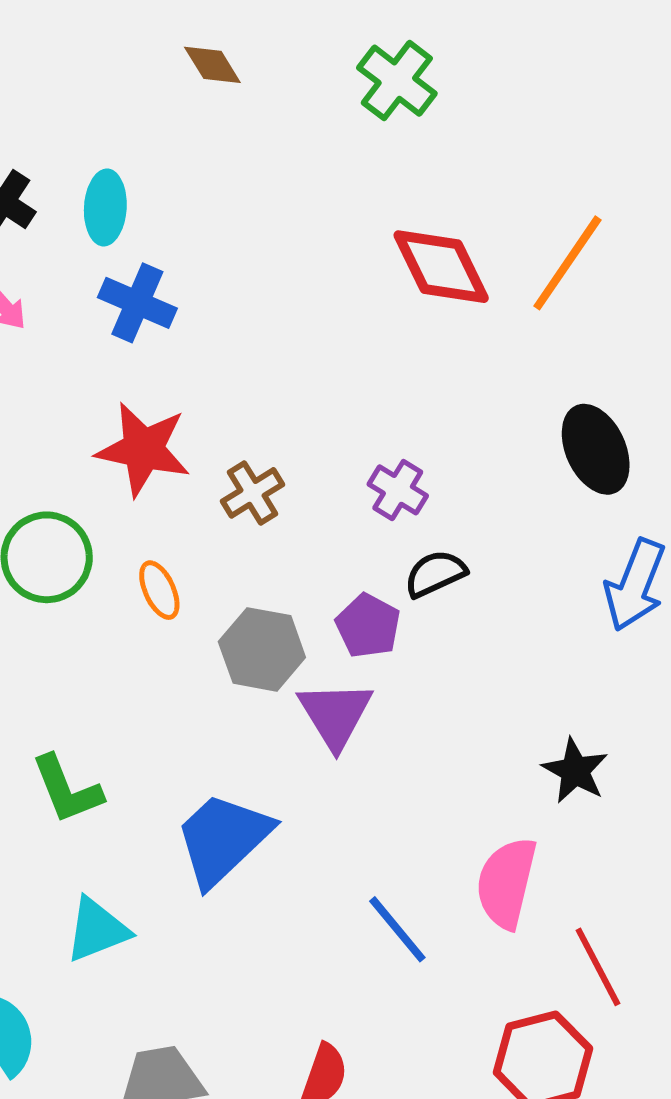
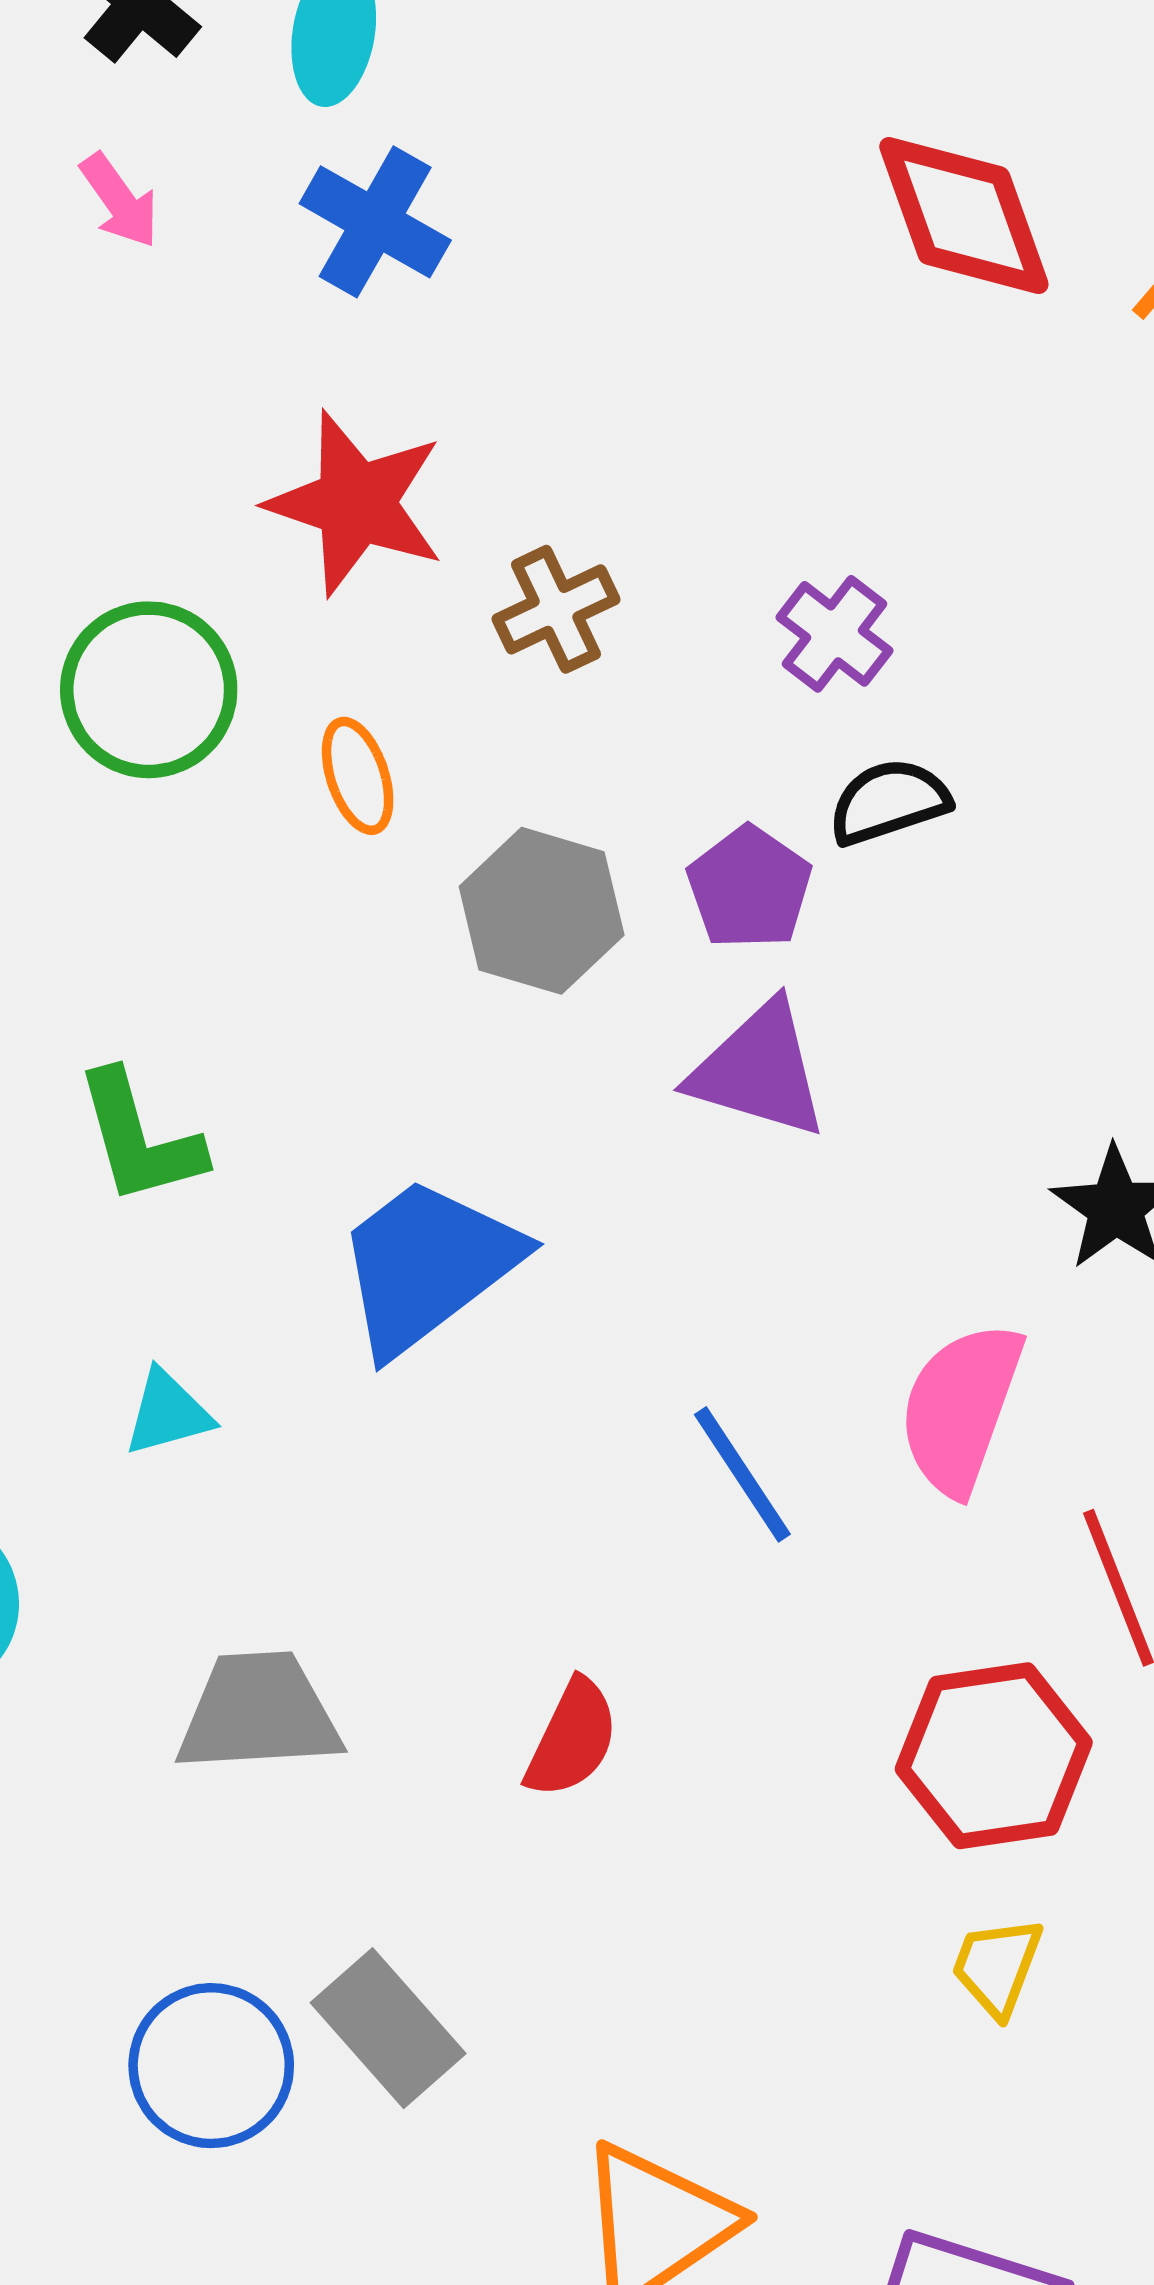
purple triangle: (335, 715) -> (759, 1070), moved, turned -48
cyan triangle: (97, 930) -> (168, 1413), size x0.7

